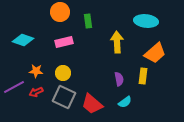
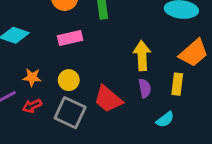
yellow arrow: (117, 42) -> (142, 56), moved
cyan semicircle: (125, 102) -> (165, 119), moved
red trapezoid: (92, 104) -> (108, 99), moved

